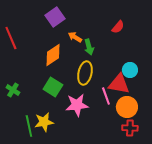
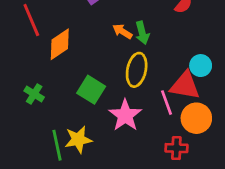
orange arrow: (75, 37) -> (122, 31), moved
orange diamond: (53, 55) -> (60, 44), moved
pink star: (77, 105) -> (125, 115), turned -30
red cross: (130, 128) -> (176, 148), moved

